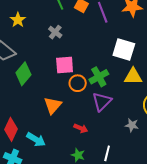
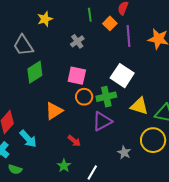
white square: (124, 49) -> (122, 76), moved

